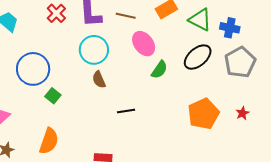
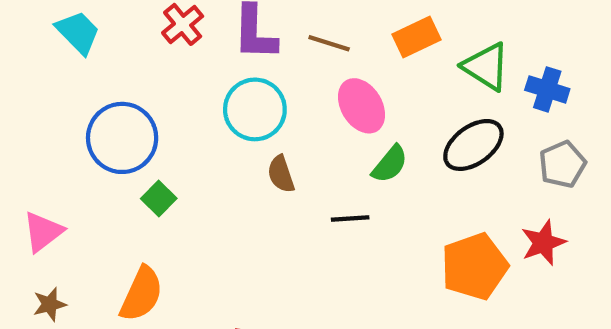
gray pentagon: (240, 62) -> (562, 164), size x0.7
brown semicircle: (99, 80) -> (281, 174), moved
black line: (126, 111) -> (350, 218), moved
red star: (242, 113) -> (543, 243), moved, size x1.5

